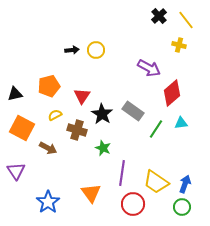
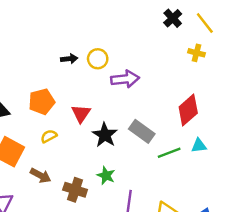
purple arrow: (149, 68) -> (125, 79), moved, turned -35
green line: (156, 129) -> (169, 153), turned 36
brown cross: (77, 130) -> (75, 190), moved

